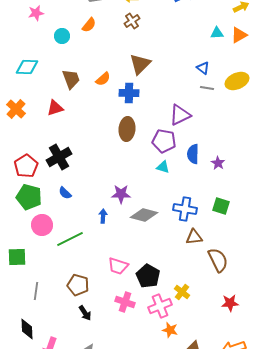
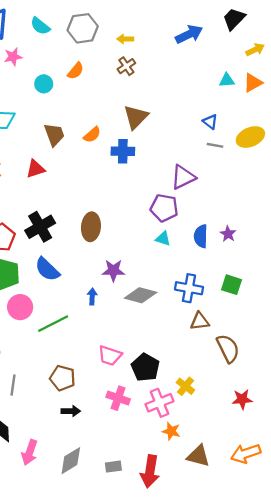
brown ellipse: (127, 129) -> (91, 227), moved
blue semicircle: (193, 154) -> (201, 236), moved
blue semicircle: (65, 193) -> (47, 269), size x1.6
black arrow: (85, 313) -> (71, 411), turned -56

